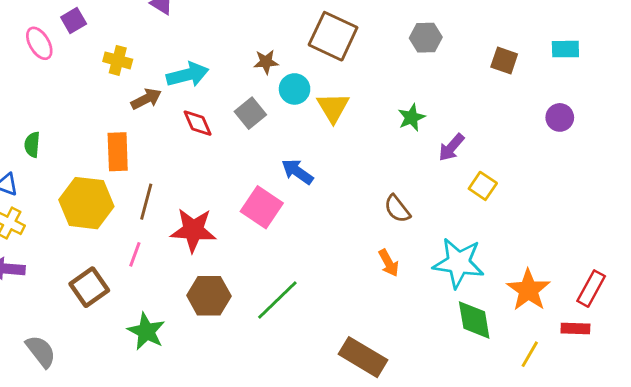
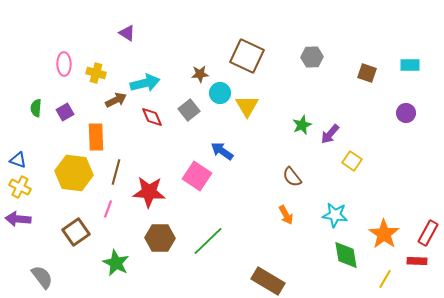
purple square: (74, 21) -> (65, 112), moved
pink ellipse: (39, 43) -> (64, 64), moved, turned 30
green star: (411, 117) -> (302, 125), moved
green semicircle: (32, 145) -> (36, 108), moved
cyan star: (459, 263) -> (335, 215), size x0.7

